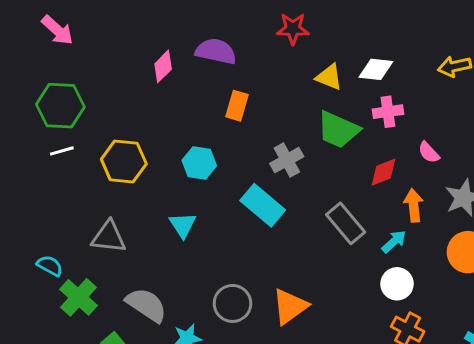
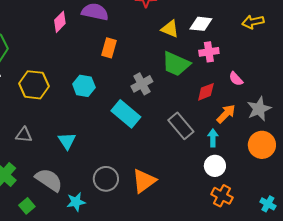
orange arrow: (414, 205) -> (226, 114), turned 50
cyan triangle: (183, 225) -> (67, 141), moved
gray triangle: (109, 237) -> (24, 135), size x0.7
cyan arrow: (394, 242) -> (213, 138), turned -48

